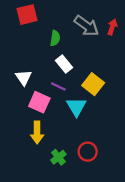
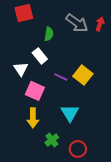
white rectangle: (64, 64) -> (40, 56), moved
purple line: (58, 86) -> (61, 77), moved
cyan triangle: (76, 107) -> (70, 113), moved
red circle: (88, 152) -> (78, 149), moved

